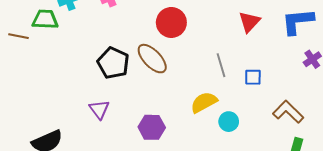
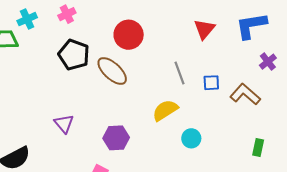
black pentagon: (113, 63) -> (74, 55), moved
brown L-shape: (288, 112) -> (245, 94), moved
cyan circle: (229, 122) -> (191, 138), moved

